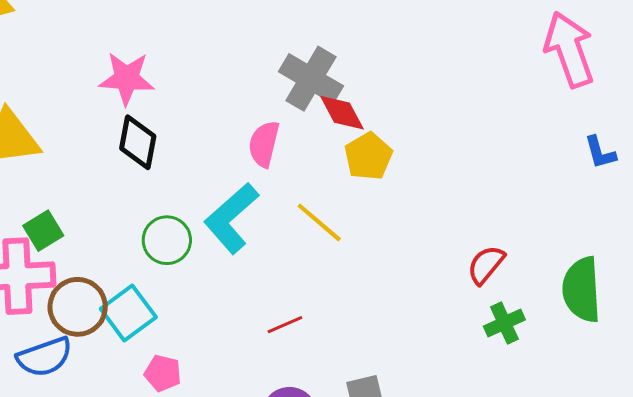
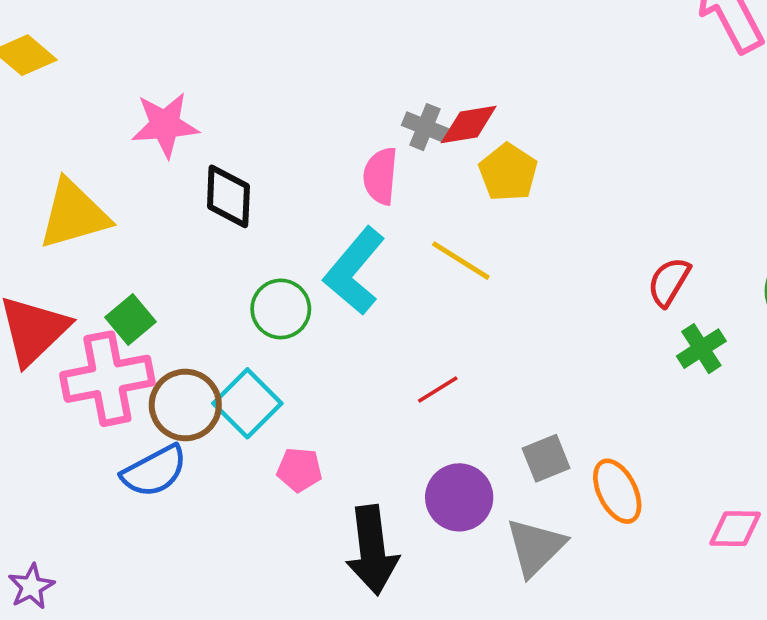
pink star: (127, 78) -> (165, 125), moved
gray cross: (311, 79) -> (425, 127), moved, size x0.6
red diamond: (342, 113) -> (469, 125), turned -63

